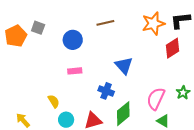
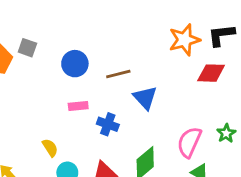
brown line: (105, 23) -> (118, 74), moved
red diamond: (172, 48) -> (211, 73), turned 35
blue cross: (106, 91) -> (108, 124), moved

